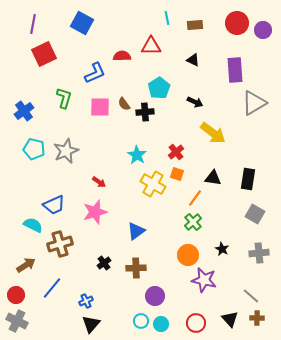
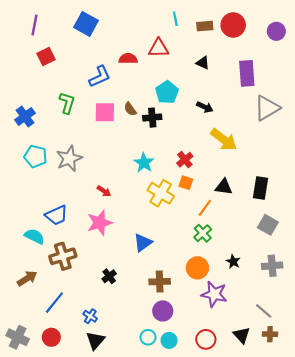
red circle: (237, 23) -> (233, 25), moved
red square: (44, 54) -> (46, 57), size x0.7
brown cross: (136, 268) -> (160, 282), moved
red circle: (16, 295) -> (51, 337), moved
blue cross: (86, 301) -> (90, 316), turned -32

